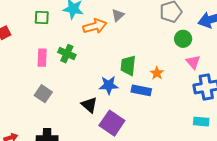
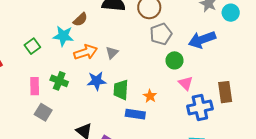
gray triangle: (118, 15) -> (112, 53), moved
green square: (42, 18) -> (32, 46), turned -35
blue star: (109, 85) -> (97, 81), moved
gray square: (43, 94) -> (43, 112), moved

